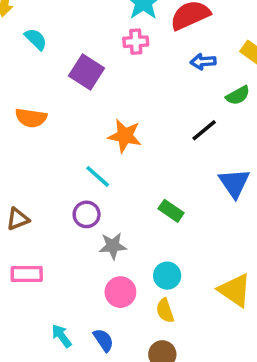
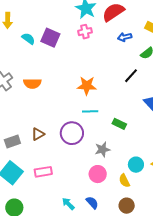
purple square: (86, 72) -> (50, 38), moved
cyan line: (98, 176) -> (90, 111), moved, turned -35
purple circle: (87, 214) -> (72, 133), size x1.5
brown triangle: (18, 219) -> (38, 134), moved
gray star: (113, 246) -> (102, 149), moved
cyan circle: (167, 276) -> (136, 165), moved

